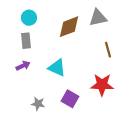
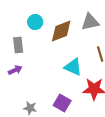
cyan circle: (29, 18) -> (35, 22), moved
cyan triangle: (57, 68) -> (73, 67), moved

